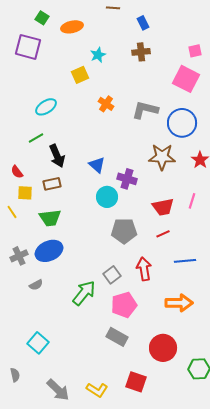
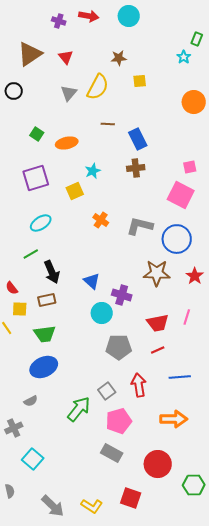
blue rectangle: (143, 23) -> (138, 139), size x1.5
purple square: (28, 47) -> (36, 178), moved, turned -32
gray cross: (19, 256) -> (14, 428), moved

